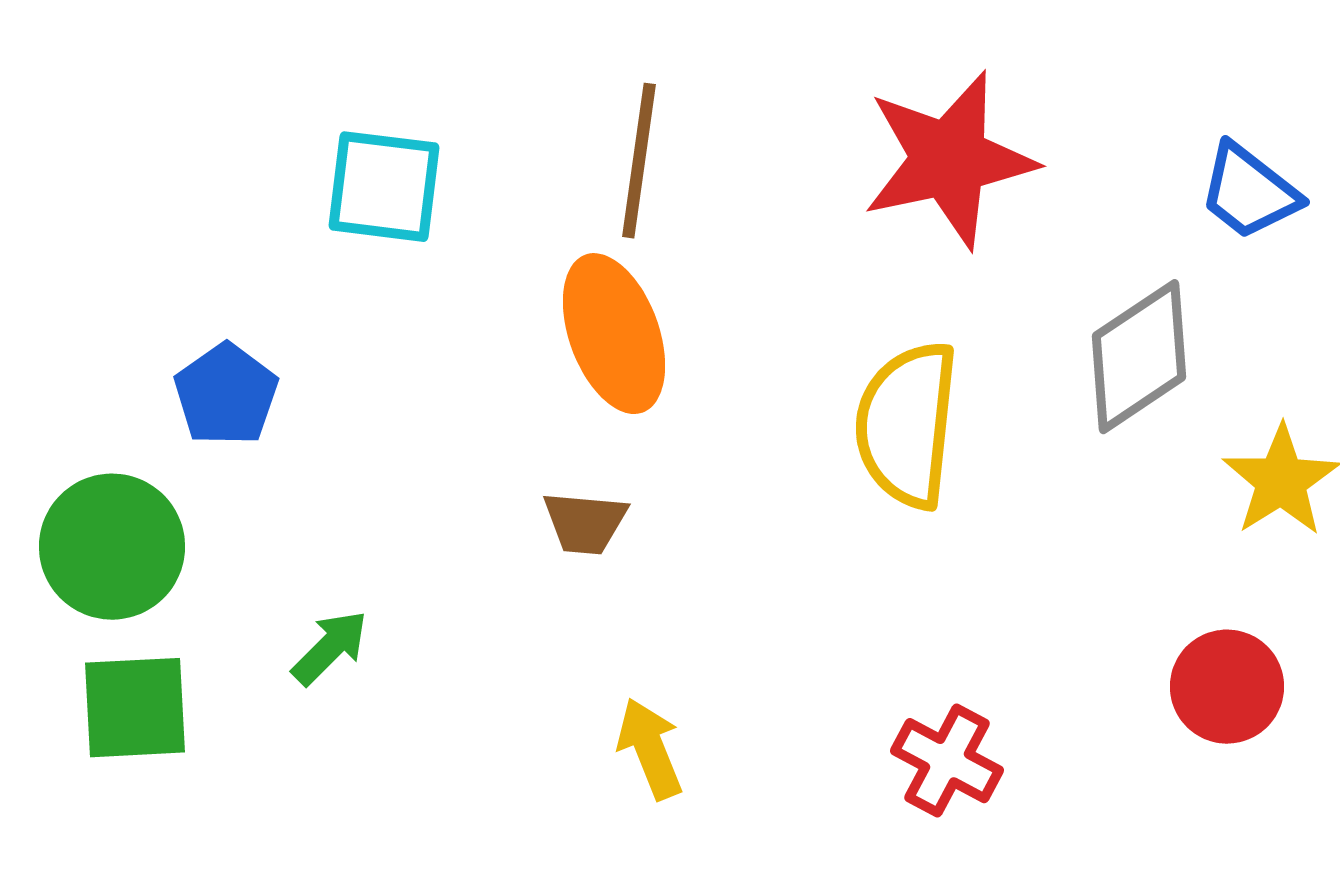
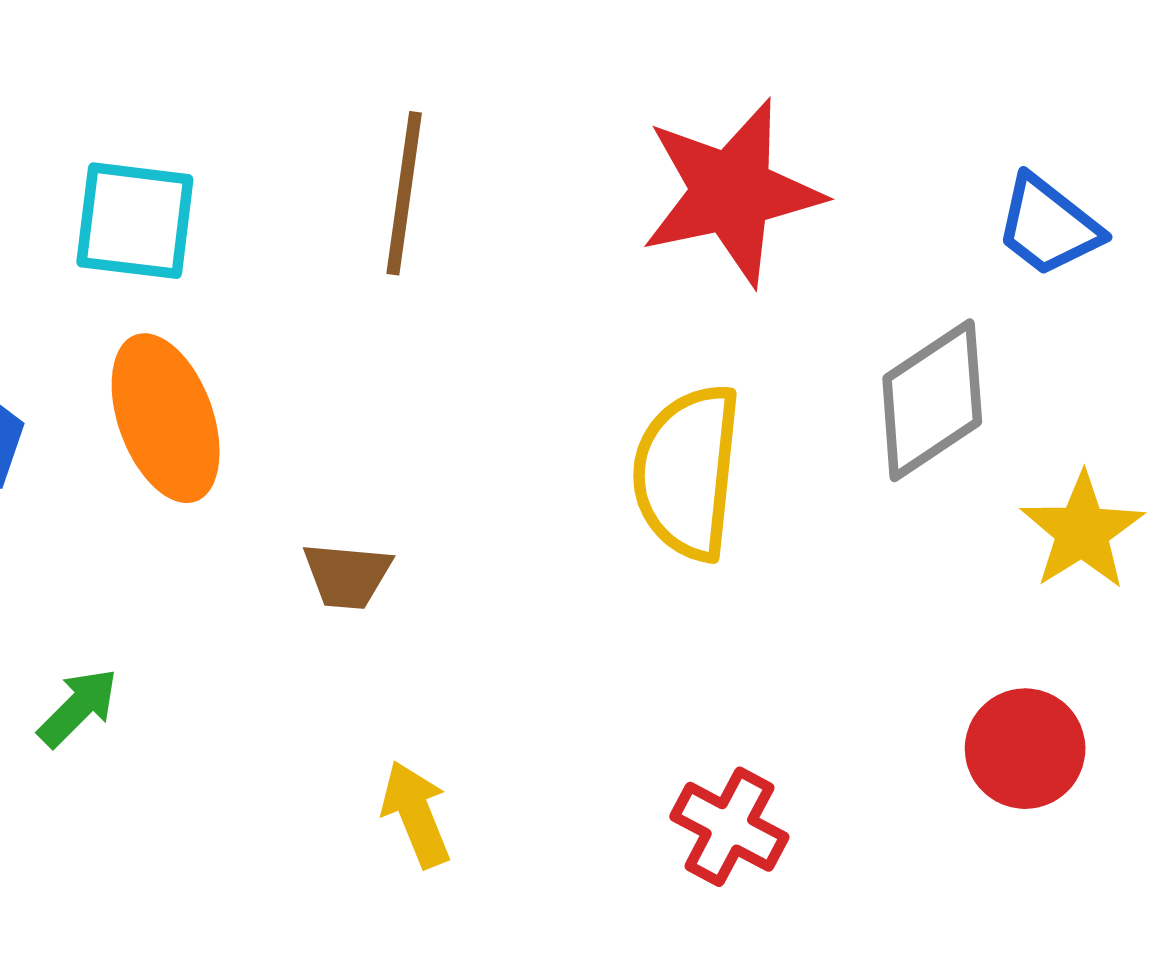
orange ellipse: (614, 334) -> (166, 418), moved

